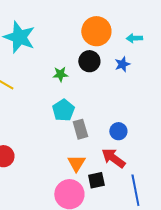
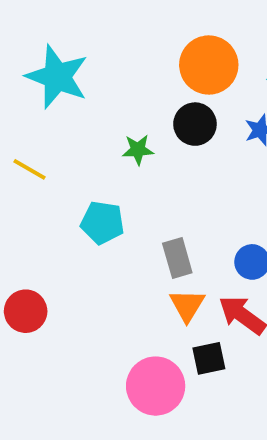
cyan pentagon: (63, 110) -> (102, 223), moved, turned -30
orange triangle: (76, 163) -> (187, 305), moved

